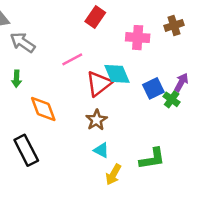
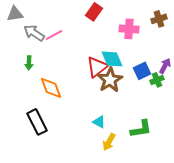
pink line: (72, 59) -> (54, 35), moved
green cross: (172, 99) -> (157, 80), turned 32
brown star: (96, 120) -> (110, 80), moved, size x1.4

